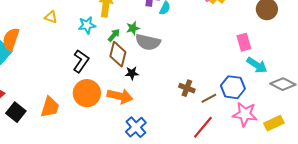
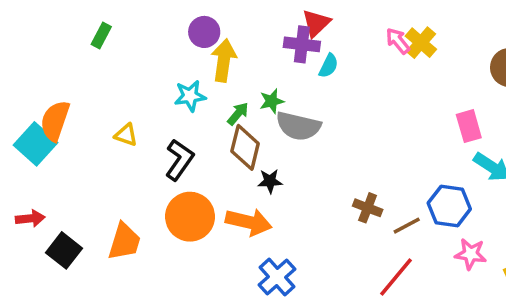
yellow triangle: (51, 17) -> (126, 135), moved
pink star: (245, 114) -> (471, 254), size x0.7

